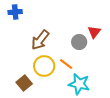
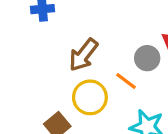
orange line: (66, 64) -> (126, 81), moved

